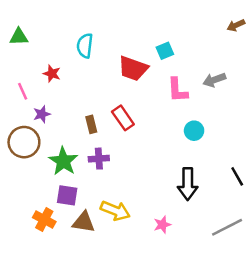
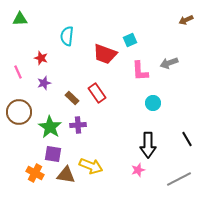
green triangle: (19, 37) -> (20, 19), moved
purple star: (42, 114) -> (44, 83), moved
brown rectangle: (91, 124) -> (72, 98), turned -32
pink star: (162, 225) -> (138, 170), moved

